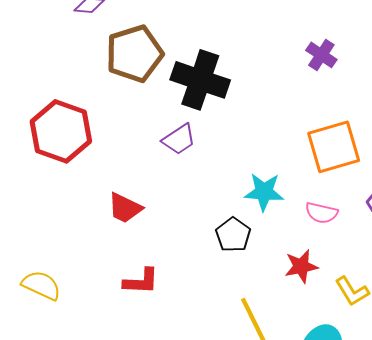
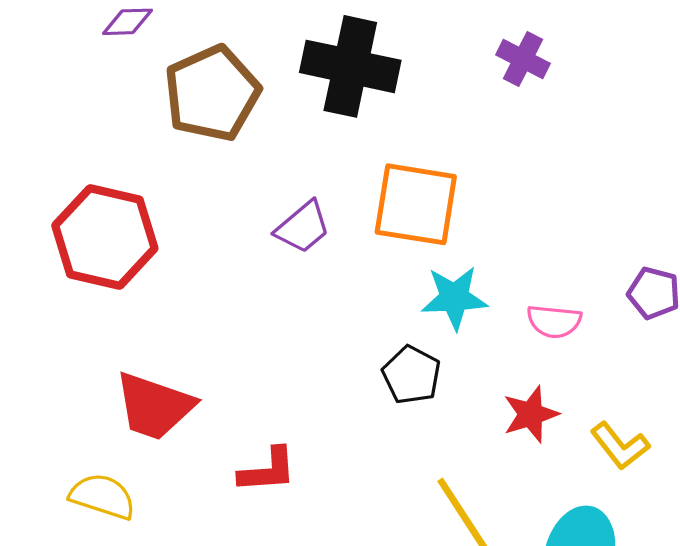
black cross: (200, 80) -> (350, 66), moved
orange square: (334, 147) -> (416, 204), moved, turned 32
red trapezoid: (125, 208) -> (154, 406), moved, size x1.4

